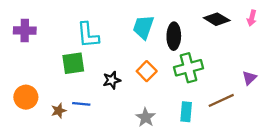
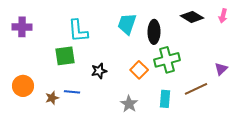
orange square: (147, 71) -> (139, 70), moved

